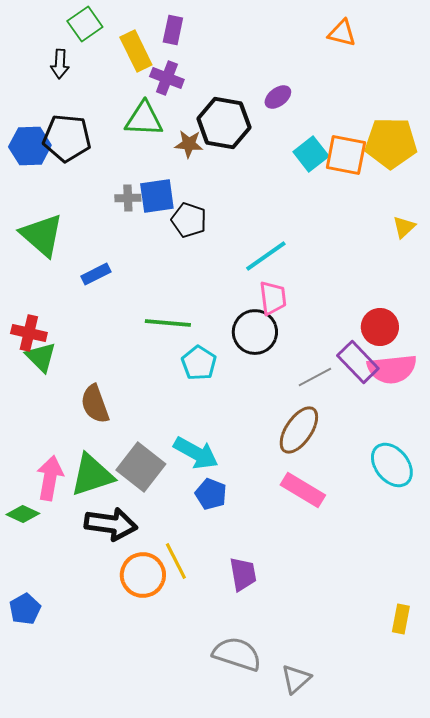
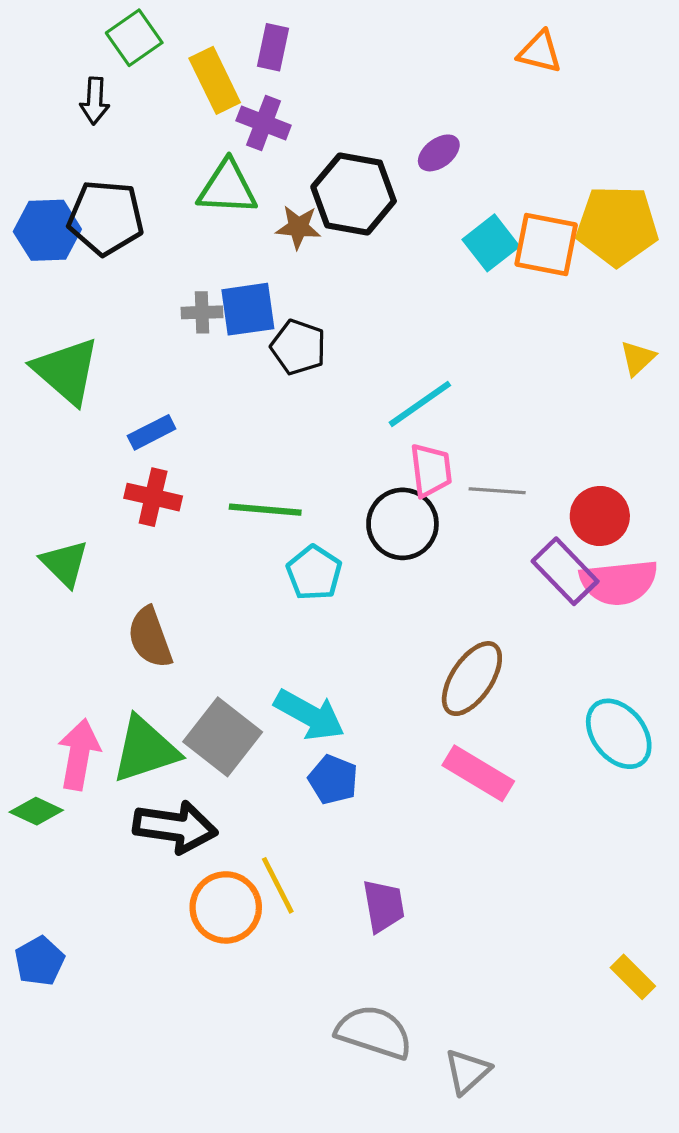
red cross: (29, 333) -> (153, 497), moved
gray line: (315, 377) -> (497, 491), moved, turned 32
yellow rectangle: (401, 619) -> (633, 977), turned -56

